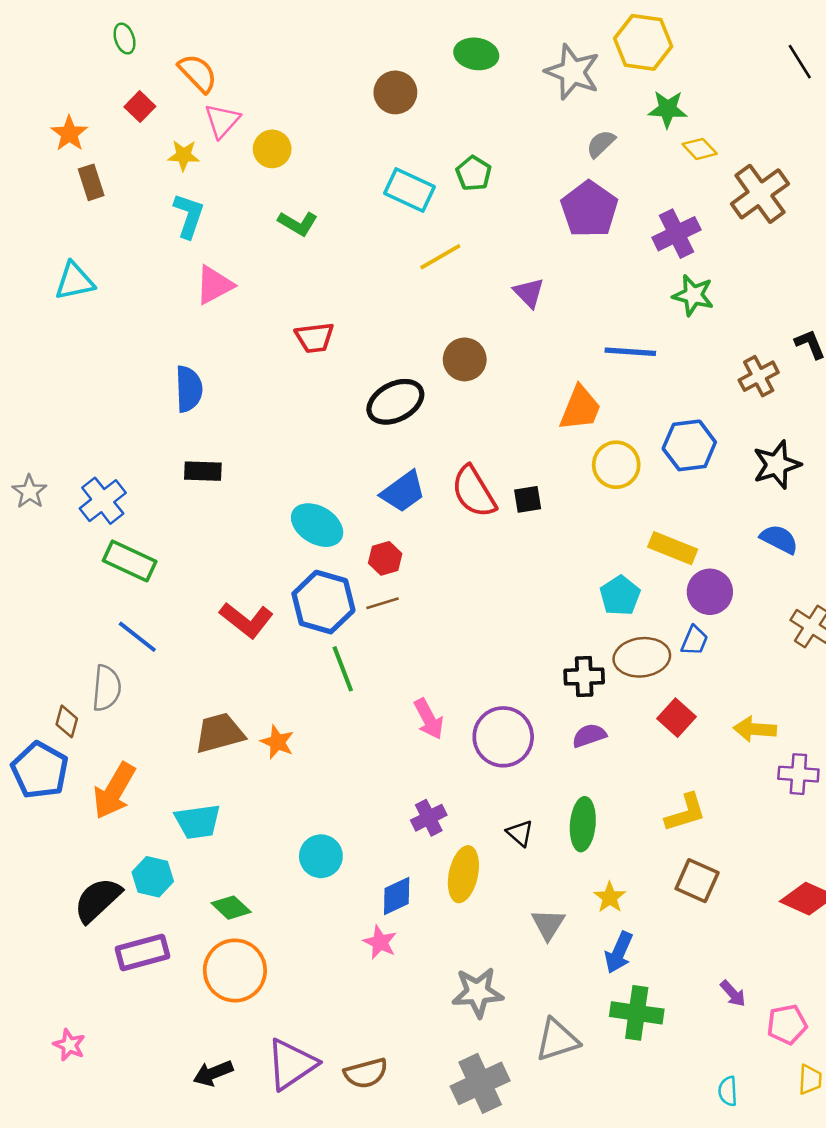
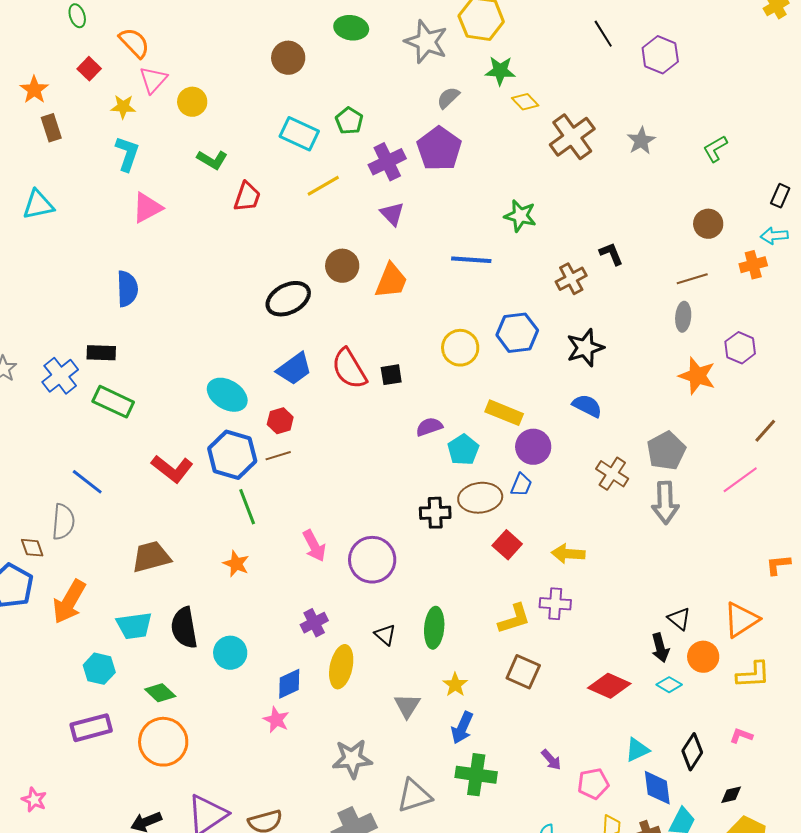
purple cross: (677, 234) -> (387, 162), moved
red trapezoid: (315, 338) -> (247, 197), moved, turned -64
orange trapezoid: (580, 408) -> (391, 281), moved
black rectangle: (203, 471) -> (101, 353), moved
green rectangle: (130, 561) -> (113, 402), moved
brown diamond: (67, 721) -> (32, 548), turned -35
purple semicircle: (589, 736) -> (429, 427), moved
orange star: (277, 742) -> (236, 564), moved
purple cross: (798, 774) -> (555, 604), moved
black semicircle: (98, 900) -> (184, 628), moved, turned -57

